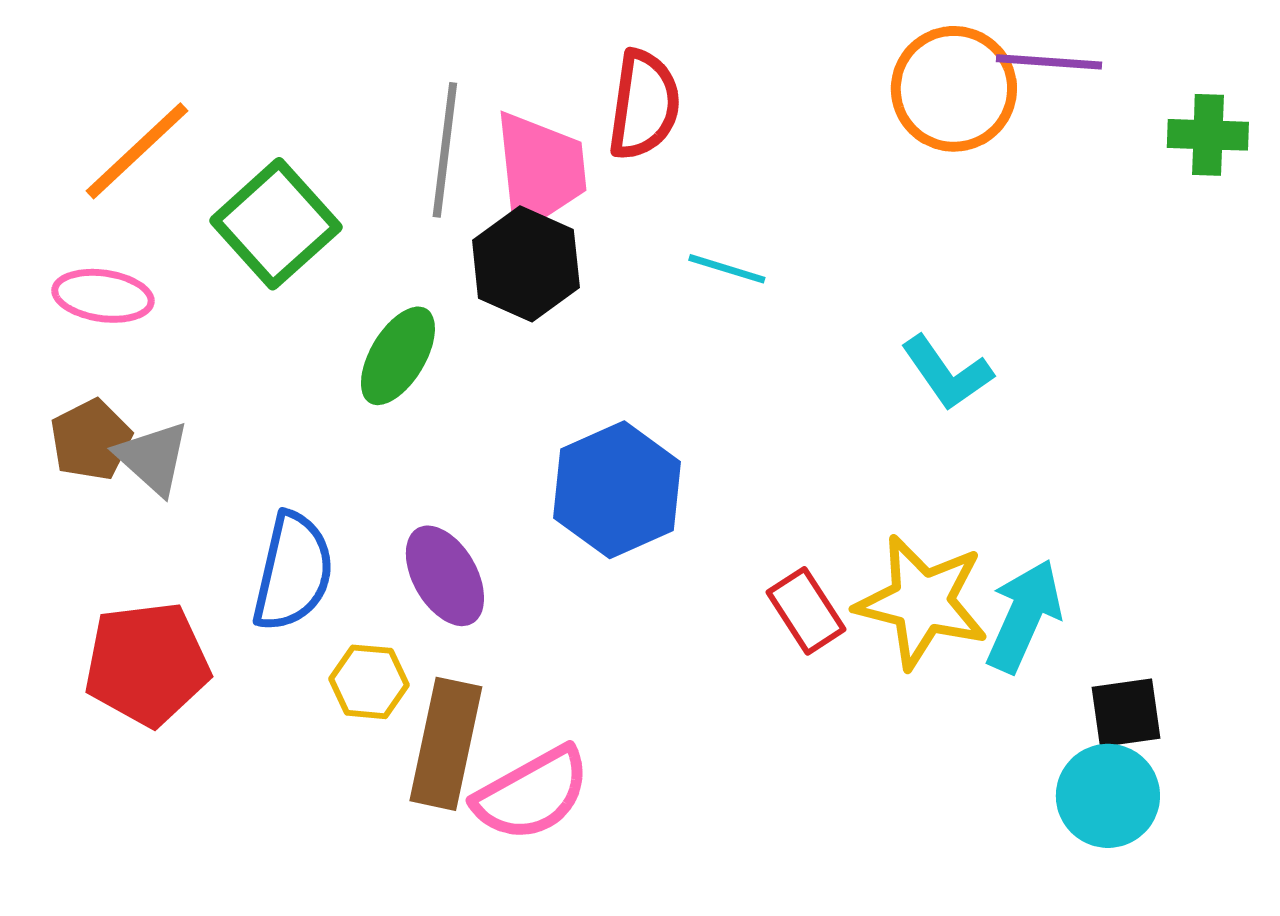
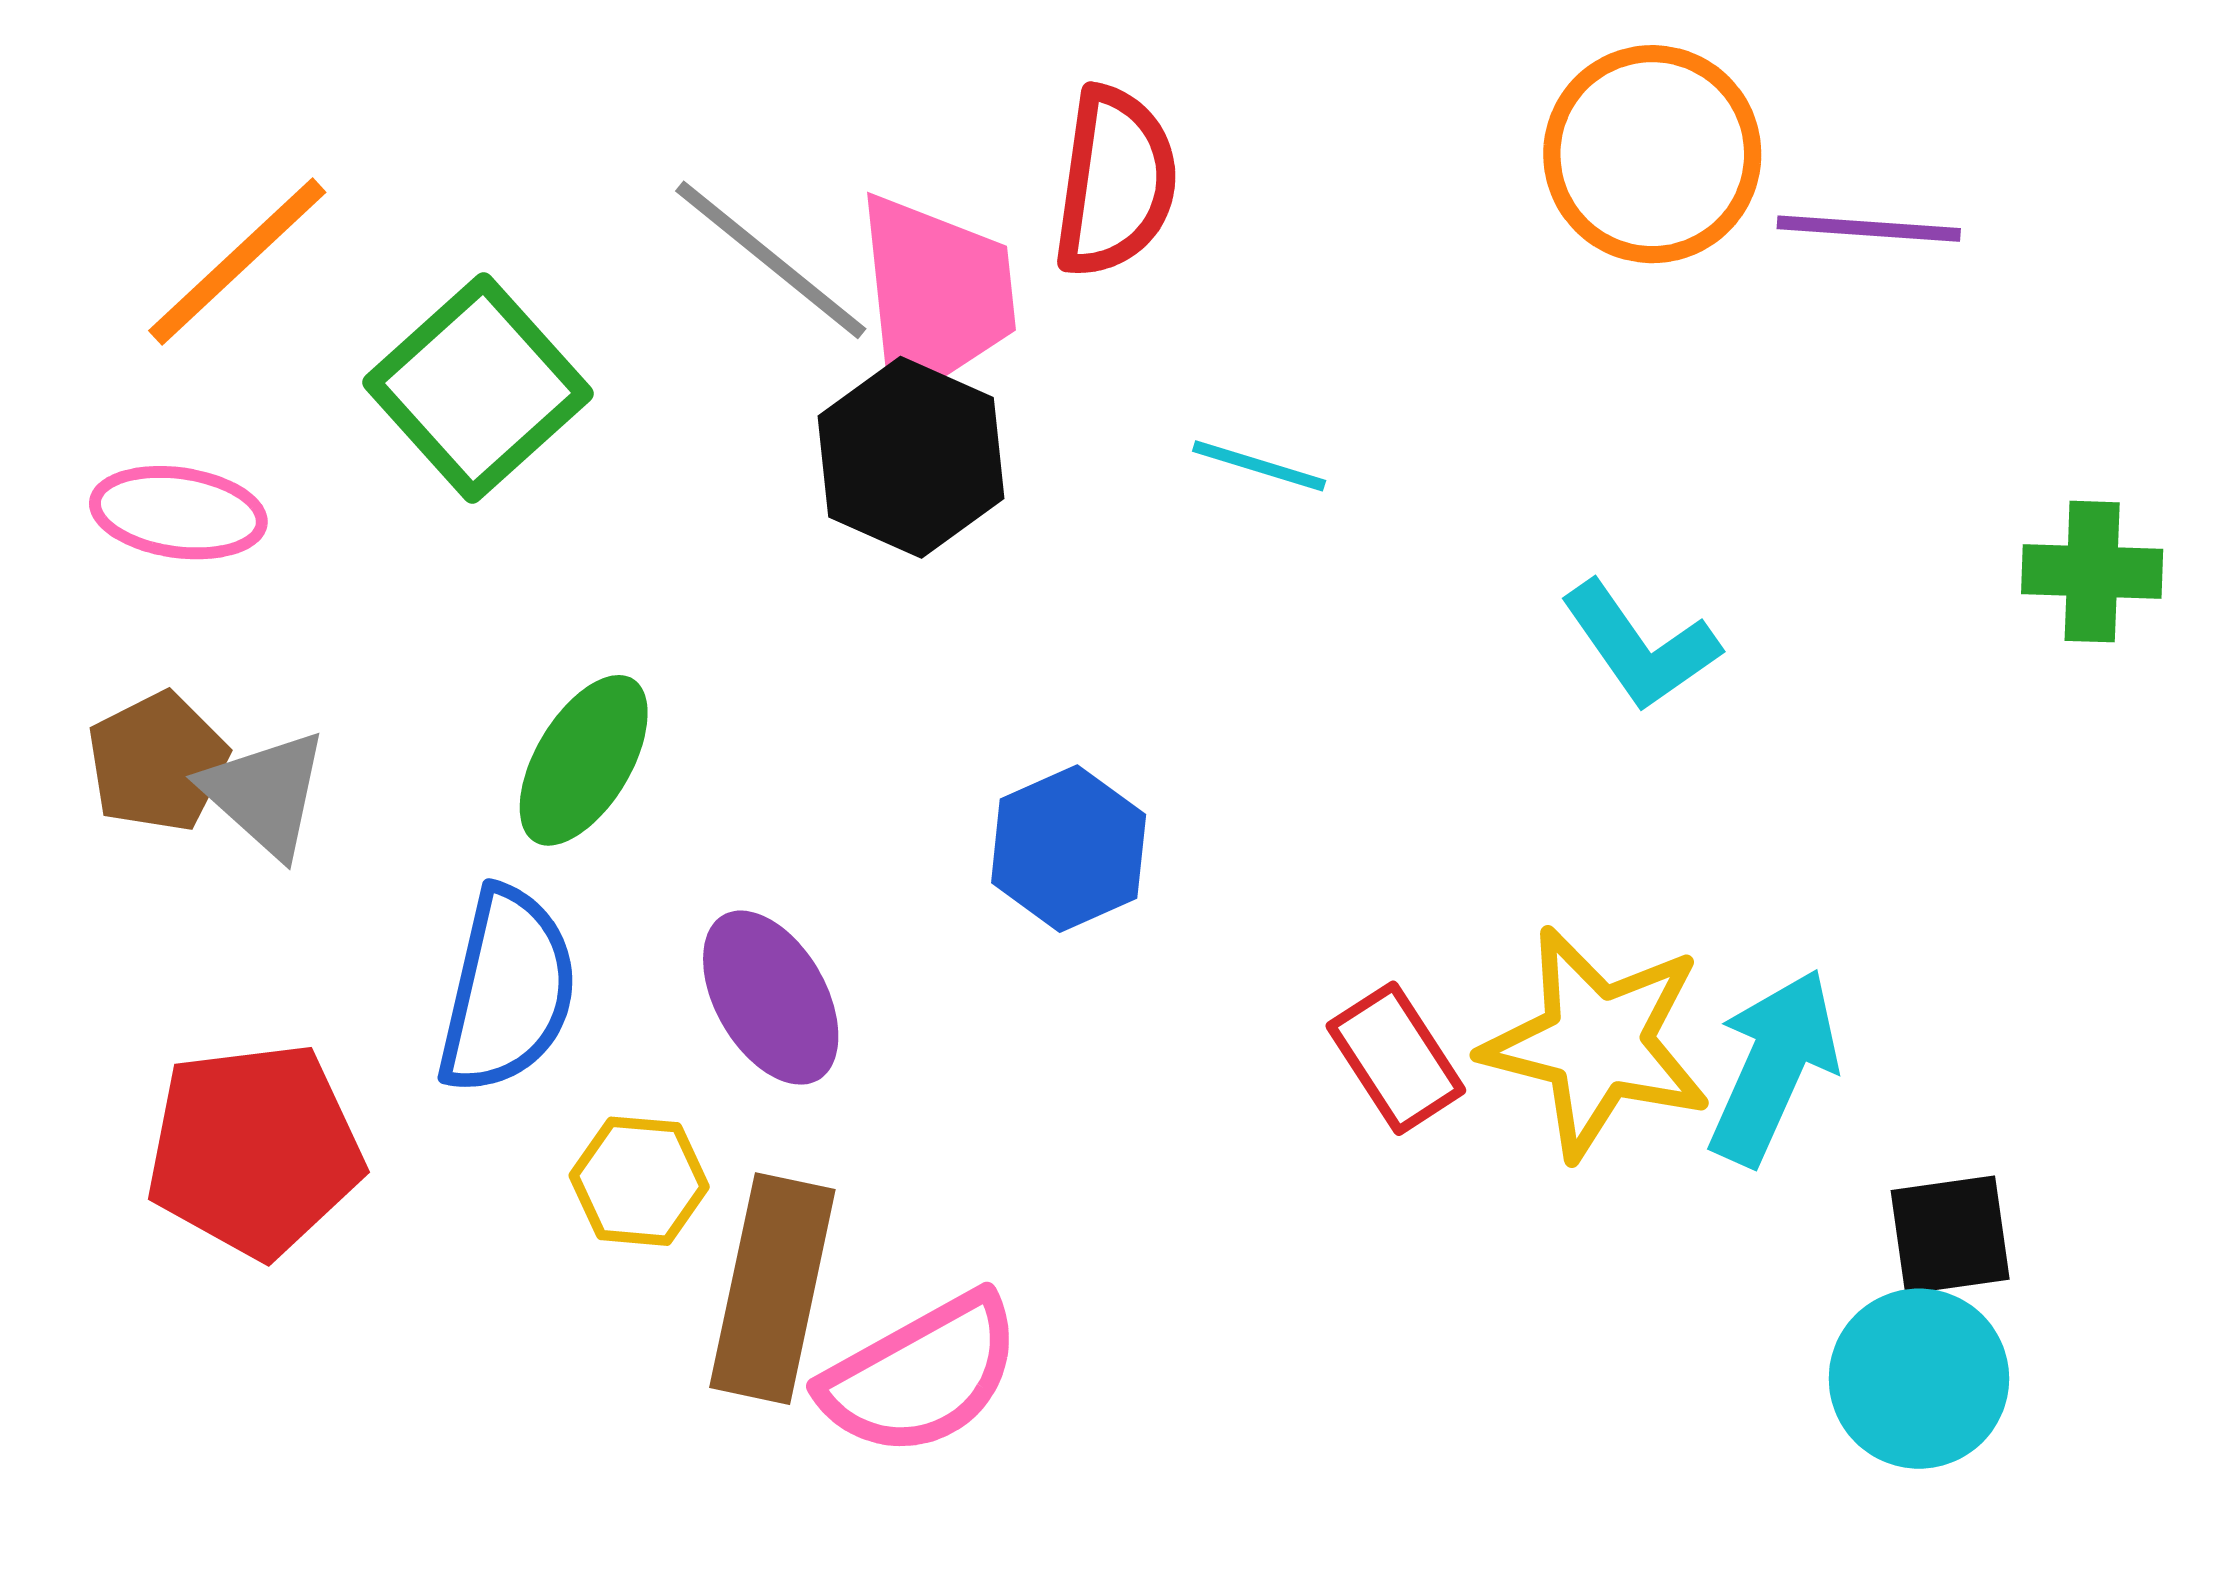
purple line: (1049, 62) -> (1869, 229), moved
green cross: (1208, 135) -> (2092, 572), moved
gray line: (445, 150) -> (771, 260), turned -58
green ellipse: (398, 356) -> (584, 760), moved
blue hexagon: (617, 490) -> (1069, 849), size x0.7

